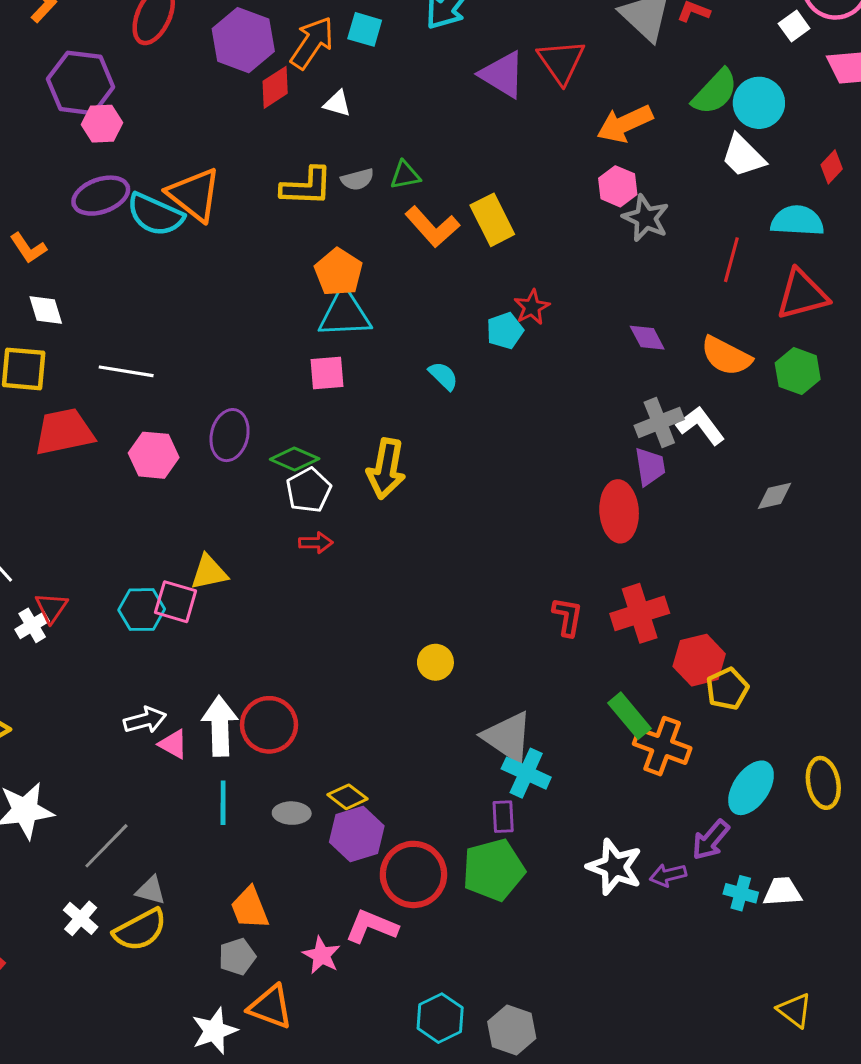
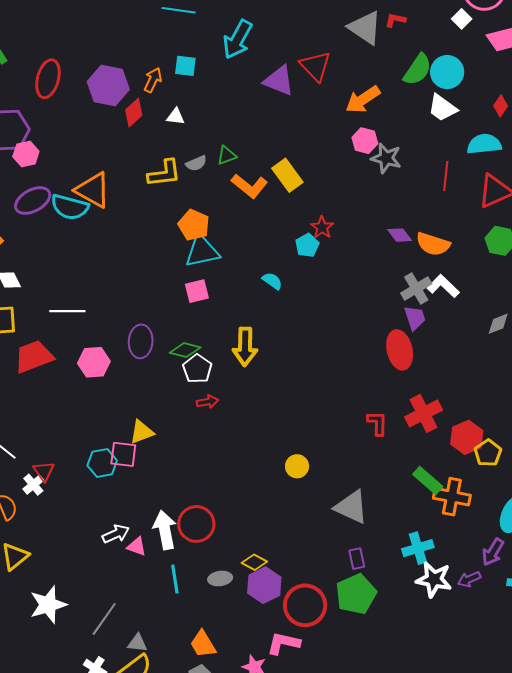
orange arrow: (312, 43) -> (153, 80), size x0.7
orange semicircle: (726, 356) -> (433, 244), moved
cyan cross: (526, 773) -> (418, 548), moved, turned -32

